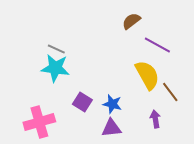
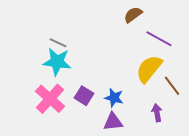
yellow semicircle: (147, 75) -> (149, 69), turned -112
pink cross: (39, 122) -> (50, 99), moved, turned -32

